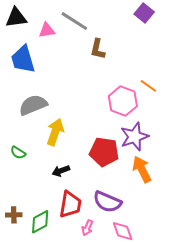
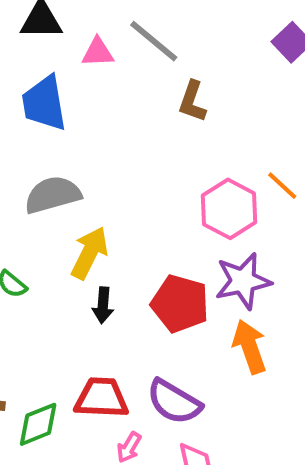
black arrow: (61, 171) -> (103, 305), moved, turned -72
red trapezoid: (70, 204) -> (101, 398), turned -104

